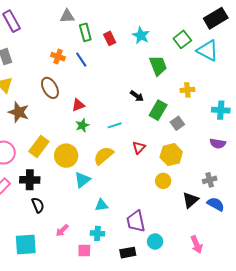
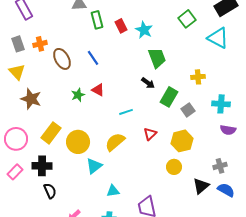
cyan star: (141, 35) -> (144, 30), moved
green square: (182, 39) -> (187, 19), moved
orange cross: (58, 57) -> (40, 44), moved, turned -32
blue line: (81, 60) -> (93, 58), moved
green trapezoid: (158, 66) -> (157, 58), moved
brown ellipse: (50, 88) -> (62, 59), moved
red triangle: (78, 105) -> (98, 90), moved, turned 48
cyan cross: (221, 110) -> (221, 104), moved
green star: (82, 125) -> (78, 95), moved

